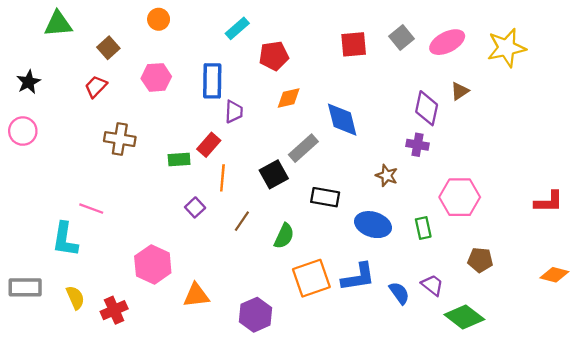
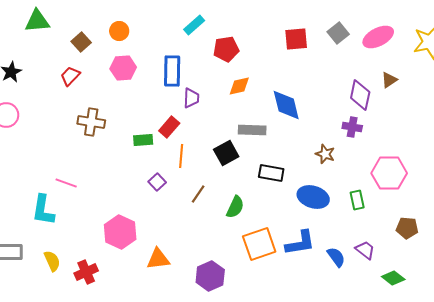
orange circle: (159, 19) -> (119, 31), moved
gray rectangle: (303, 148) -> (252, 130), turned 44
green diamond: (464, 317) -> (393, 278), size x0.7

